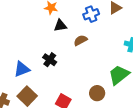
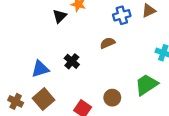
black triangle: (60, 26) -> (60, 16), moved, turned -40
brown circle: (97, 93) -> (112, 98), moved

